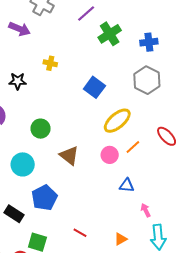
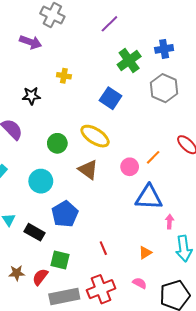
purple line: (86, 14) -> (109, 24), moved
green cross: (110, 34) -> (129, 60), moved
yellow ellipse: (117, 121) -> (95, 136), moved, turned 76
blue triangle: (127, 185) -> (149, 197), size x1.8
pink arrow: (146, 210) -> (169, 222), turned 32
red line: (80, 233) -> (103, 248), turned 40

